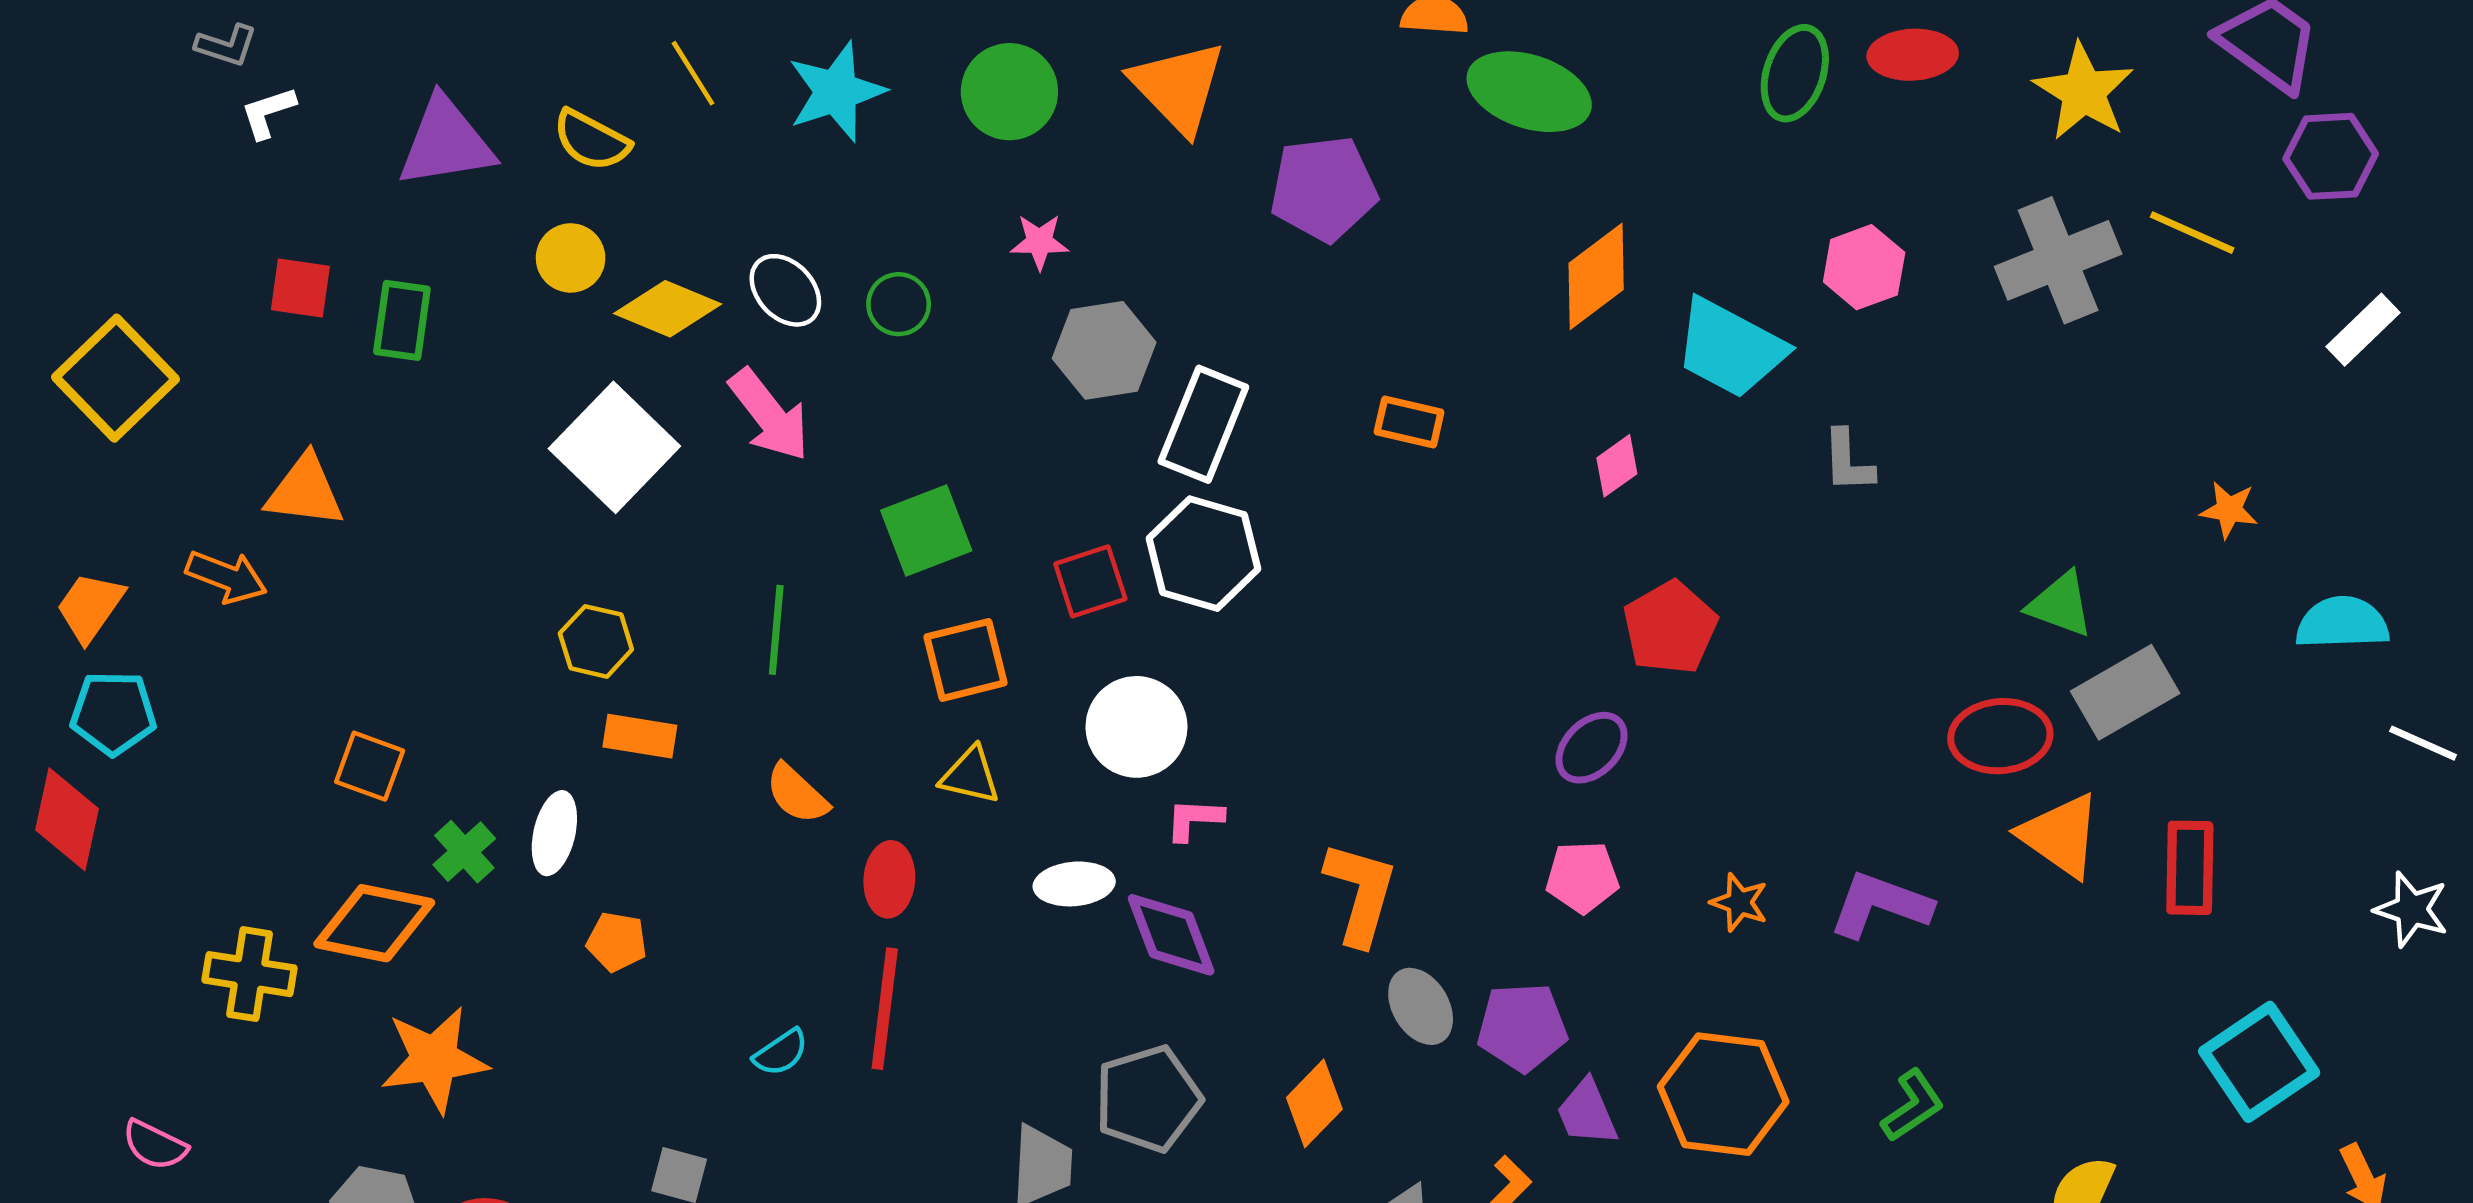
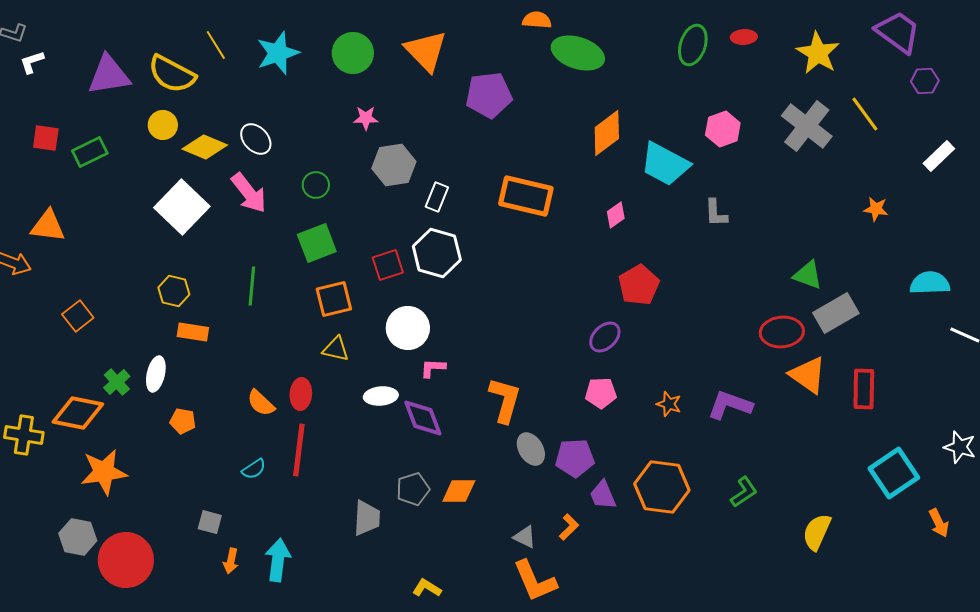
red ellipse: (1913, 55) -> (744, 37), size x0.7
yellow semicircle: (591, 140) -> (172, 74), size x1.4
purple hexagon: (2331, 156) -> (925, 81), size x0.7
yellow line: (2192, 233) -> (865, 114), turned 30
gray cross: (2058, 260) -> (807, 126), turned -30
green circle: (899, 304) -> (316, 185), moved
green rectangle: (402, 320) -> (90, 152), turned 56
orange rectangle: (1409, 422) -> (526, 196), size x1.8
white rectangle: (1203, 424) -> (437, 197), size x0.6
orange star: (2229, 510) -> (876, 209), moved
orange square: (370, 766) -> (78, 316), moved, turned 32
orange semicircle: (797, 794) -> (261, 403), moved
white star: (2412, 909) -> (960, 447), moved
gray pentagon: (1148, 1099) -> (413, 489), size x0.7
orange diamond: (1314, 1103) -> (459, 491), moved, turned 45

